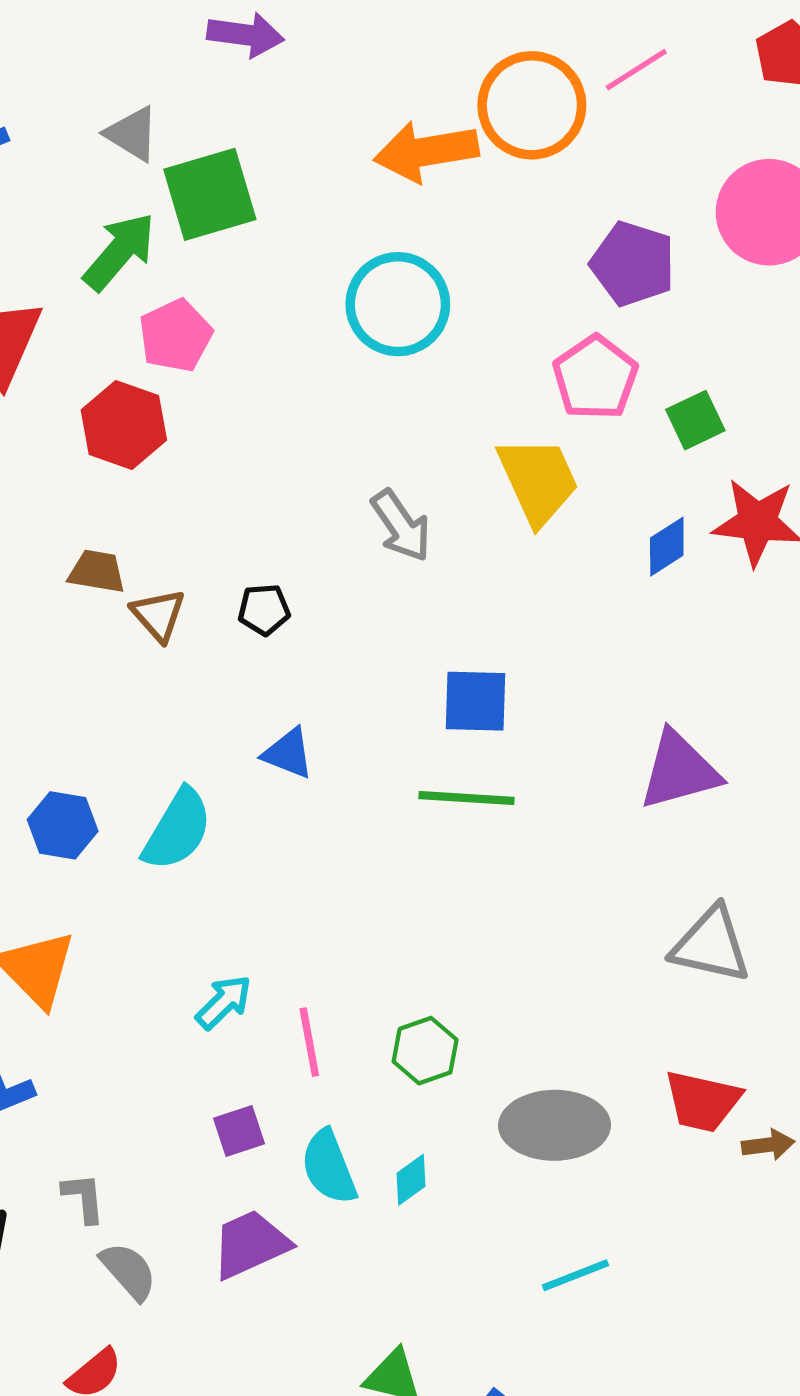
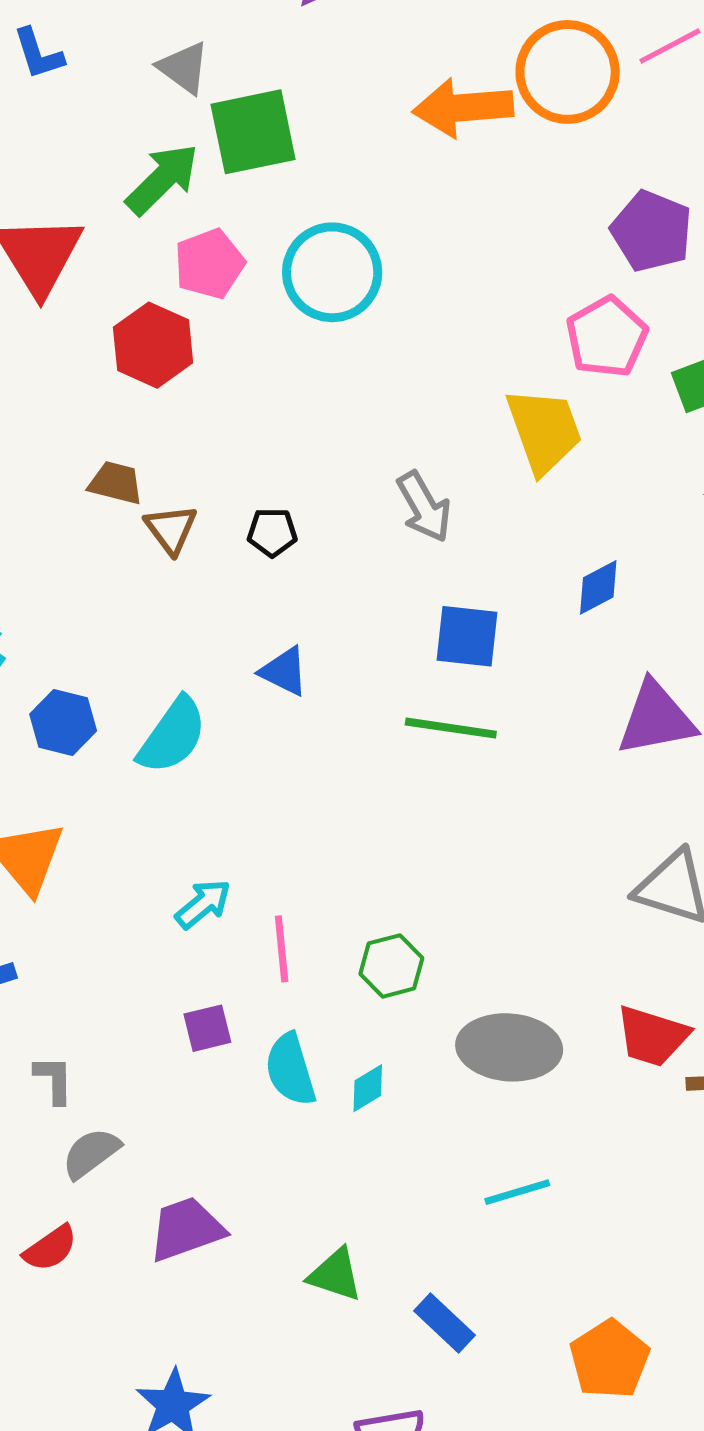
cyan circle: (398, 304) -> (332, 272), moved
gray arrow: (401, 526) -> (424, 507), moved
blue diamond: (667, 547) -> (598, 587), moved
purple trapezoid: (250, 1244) -> (186, 1229), moved
gray semicircle: (129, 1271) -> (91, 1153), turned -90

